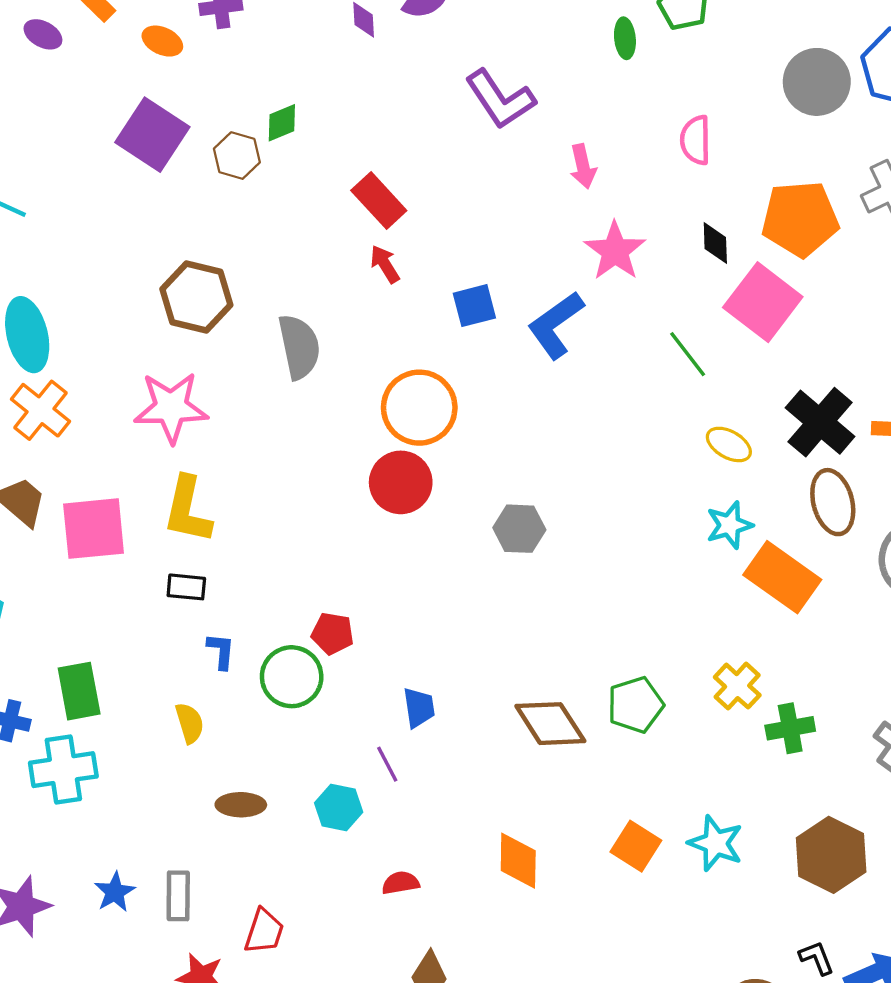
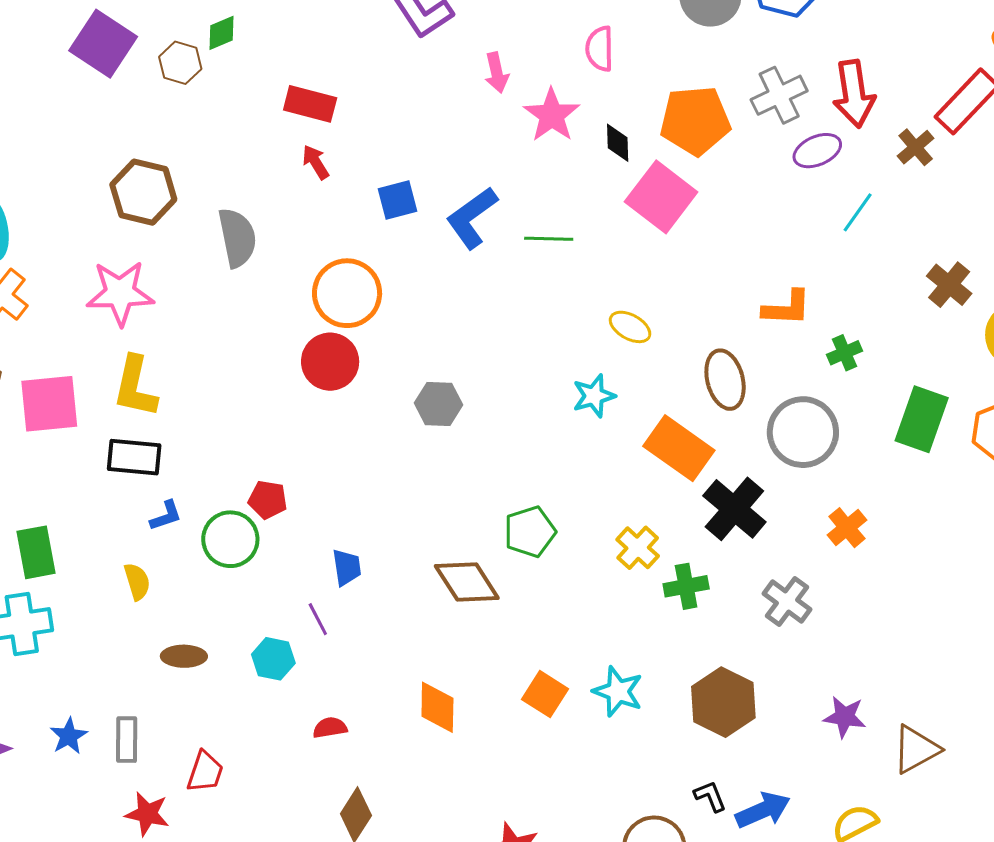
red rectangle: (379, 200) -> (310, 104), turned -33
pink star: (615, 251) -> (552, 115), moved
green line: (688, 354) -> (549, 239), moved, turned -51
black cross: (820, 422) -> (734, 509), moved
cyan star: (729, 525) -> (594, 396), moved
black rectangle: (186, 587) -> (134, 457), size x1.5
blue L-shape: (221, 651) -> (166, 516), turned 66
green pentagon: (635, 705) -> (530, 532), moved

